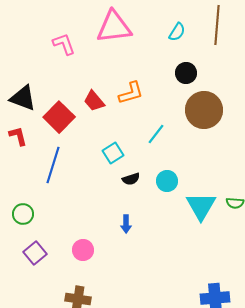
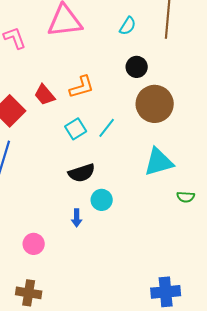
cyan square: (113, 153) -> (76, 129), moved
black semicircle: (131, 179) -> (82, 173), size x1.5
cyan circle: (167, 181) -> (102, 200), moved
cyan triangle: (201, 206) -> (159, 162), moved, turned 44

